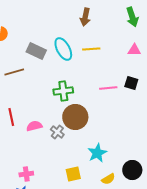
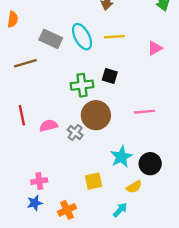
pink triangle: (134, 50) -> (155, 48), moved, turned -32
black square: (131, 83) -> (110, 76), moved
pink line: (108, 88) -> (144, 112), moved
black circle: (132, 170) -> (150, 164), moved

